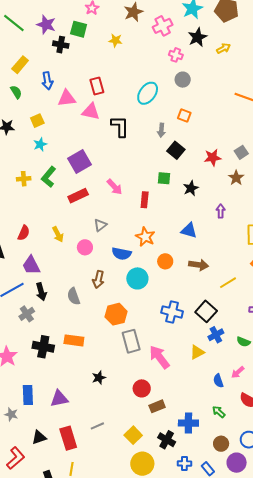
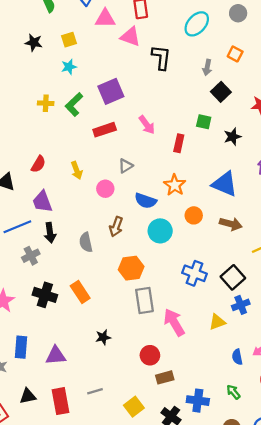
blue triangle: (189, 230) -> (225, 184), size x1.4
orange rectangle: (74, 340) -> (80, 292), turned 42

